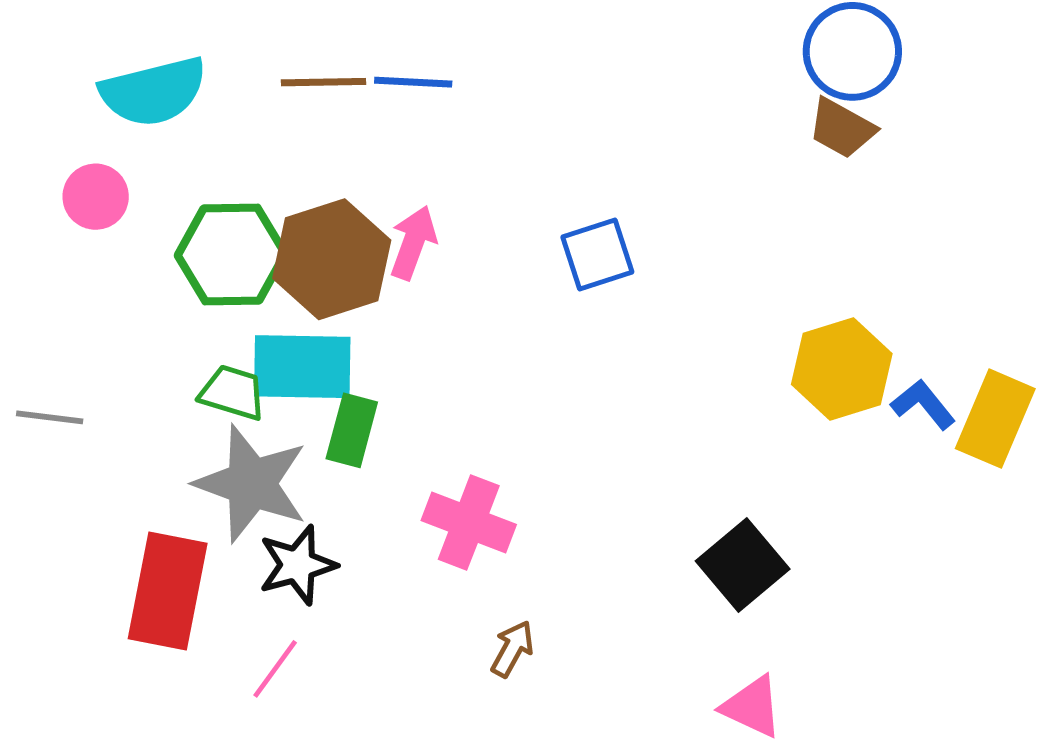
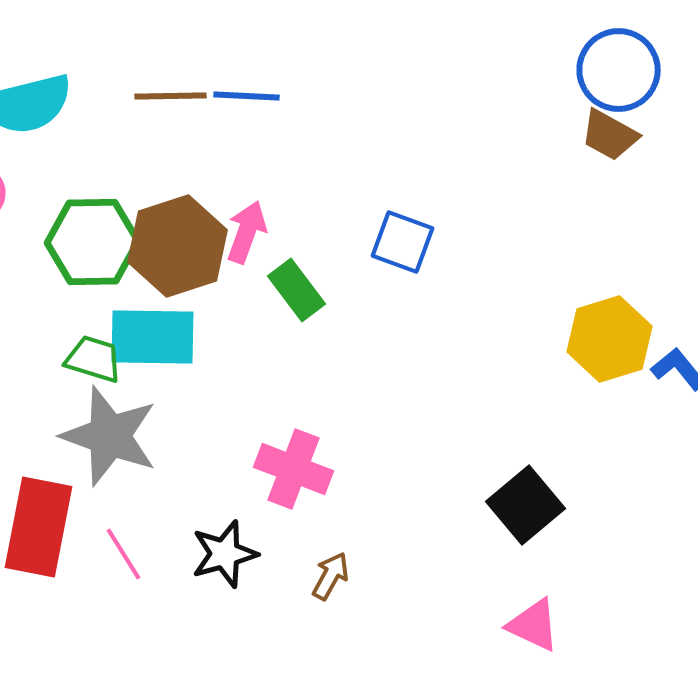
blue square: (597, 254) -> (402, 242), turned 38
green rectangle: (352, 430) -> (296, 290), moved, turned -52
black star: (298, 565) -> (224, 554), moved
pink line: (275, 669) -> (124, 554), moved, turned -68

